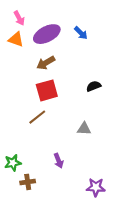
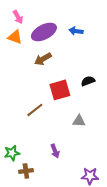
blue arrow: (81, 33) -> (76, 31), turned 144
red square: (47, 90) -> (60, 90), moved

